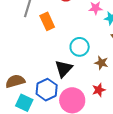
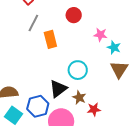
brown star: (101, 63) -> (79, 97), moved
red star: (99, 90) -> (94, 109), moved

